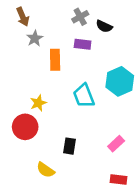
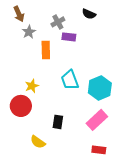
gray cross: (80, 17) -> (58, 22), moved
black semicircle: (104, 26) -> (89, 14), moved
cyan hexagon: (120, 81) -> (100, 88), moved
pink rectangle: (116, 144) -> (97, 120), size x1.5

